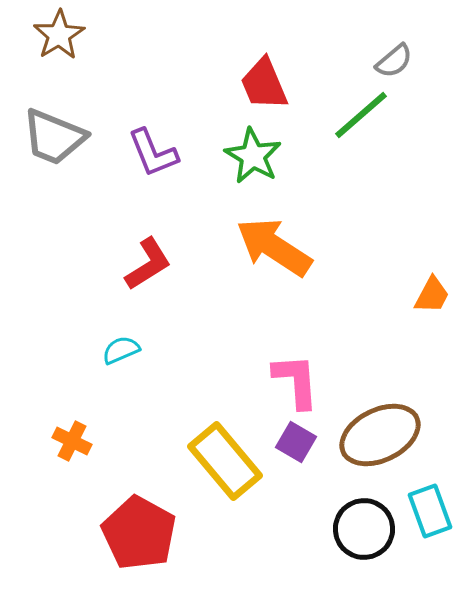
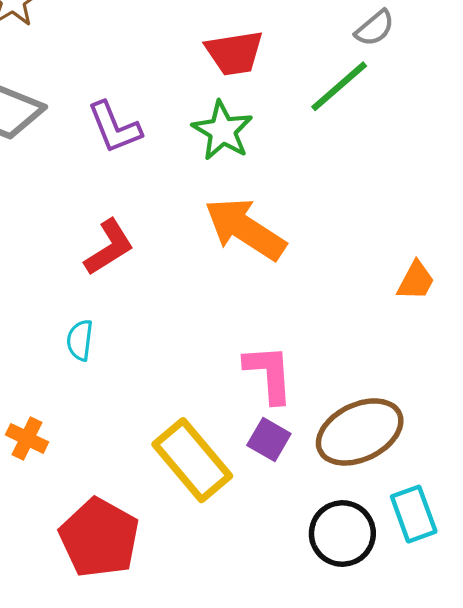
red trapezoid: (264, 84) -> (234, 53), turned -76
cyan semicircle: (121, 350) -> (80, 340), turned -60

